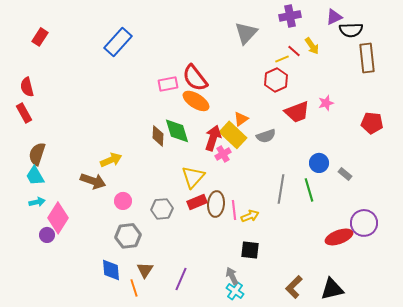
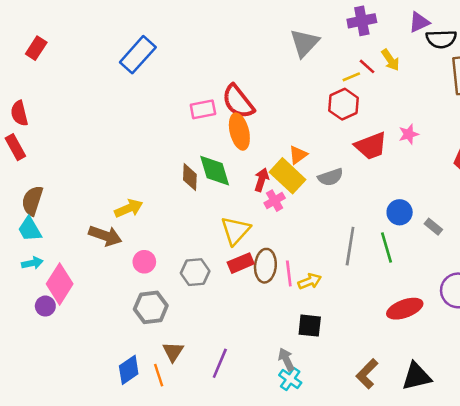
orange ellipse: (196, 101) -> (239, 132), turned 44
red arrow: (213, 138) -> (262, 180), size x0.7
red ellipse: (339, 237) -> (405, 309), moved
blue diamond: (111, 270) -> (129, 370), moved, turned 60

